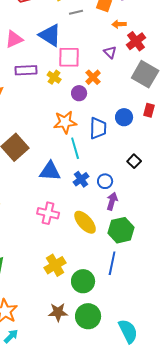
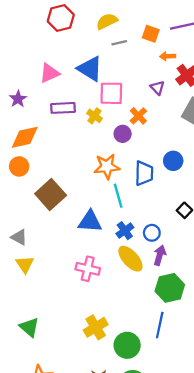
yellow ellipse: (85, 222) -> (130, 259), moved

